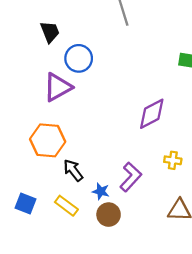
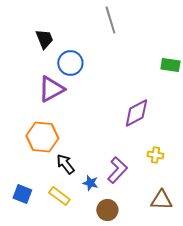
brown circle: (109, 215) -> (107, 210), moved

